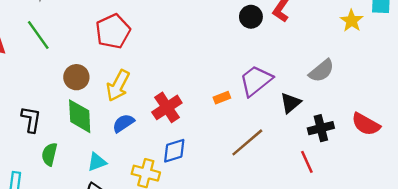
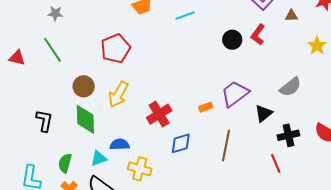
blue semicircle: (123, 123) -> (120, 144), moved, turned 30
brown line: (247, 142) -> (226, 146), turned -40
blue diamond: (174, 151) -> (181, 143), moved
green semicircle: (49, 154) -> (65, 163), moved

